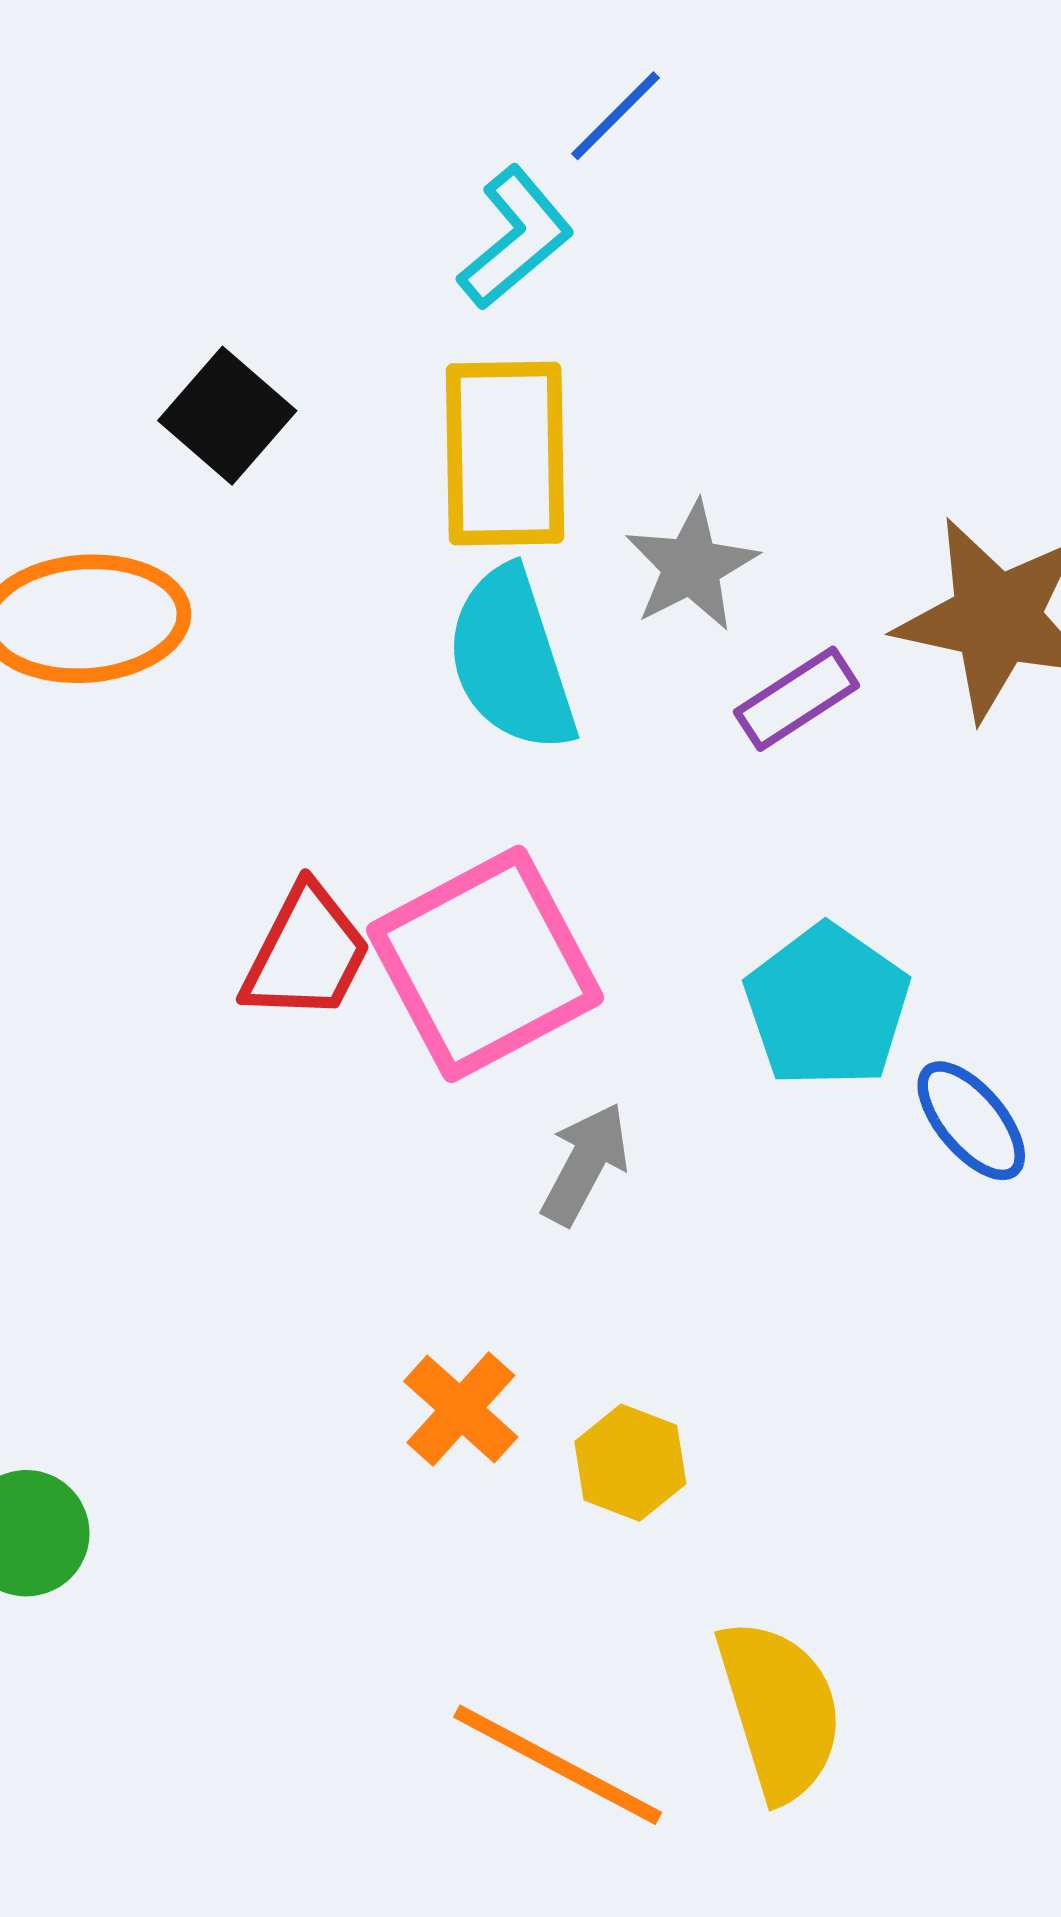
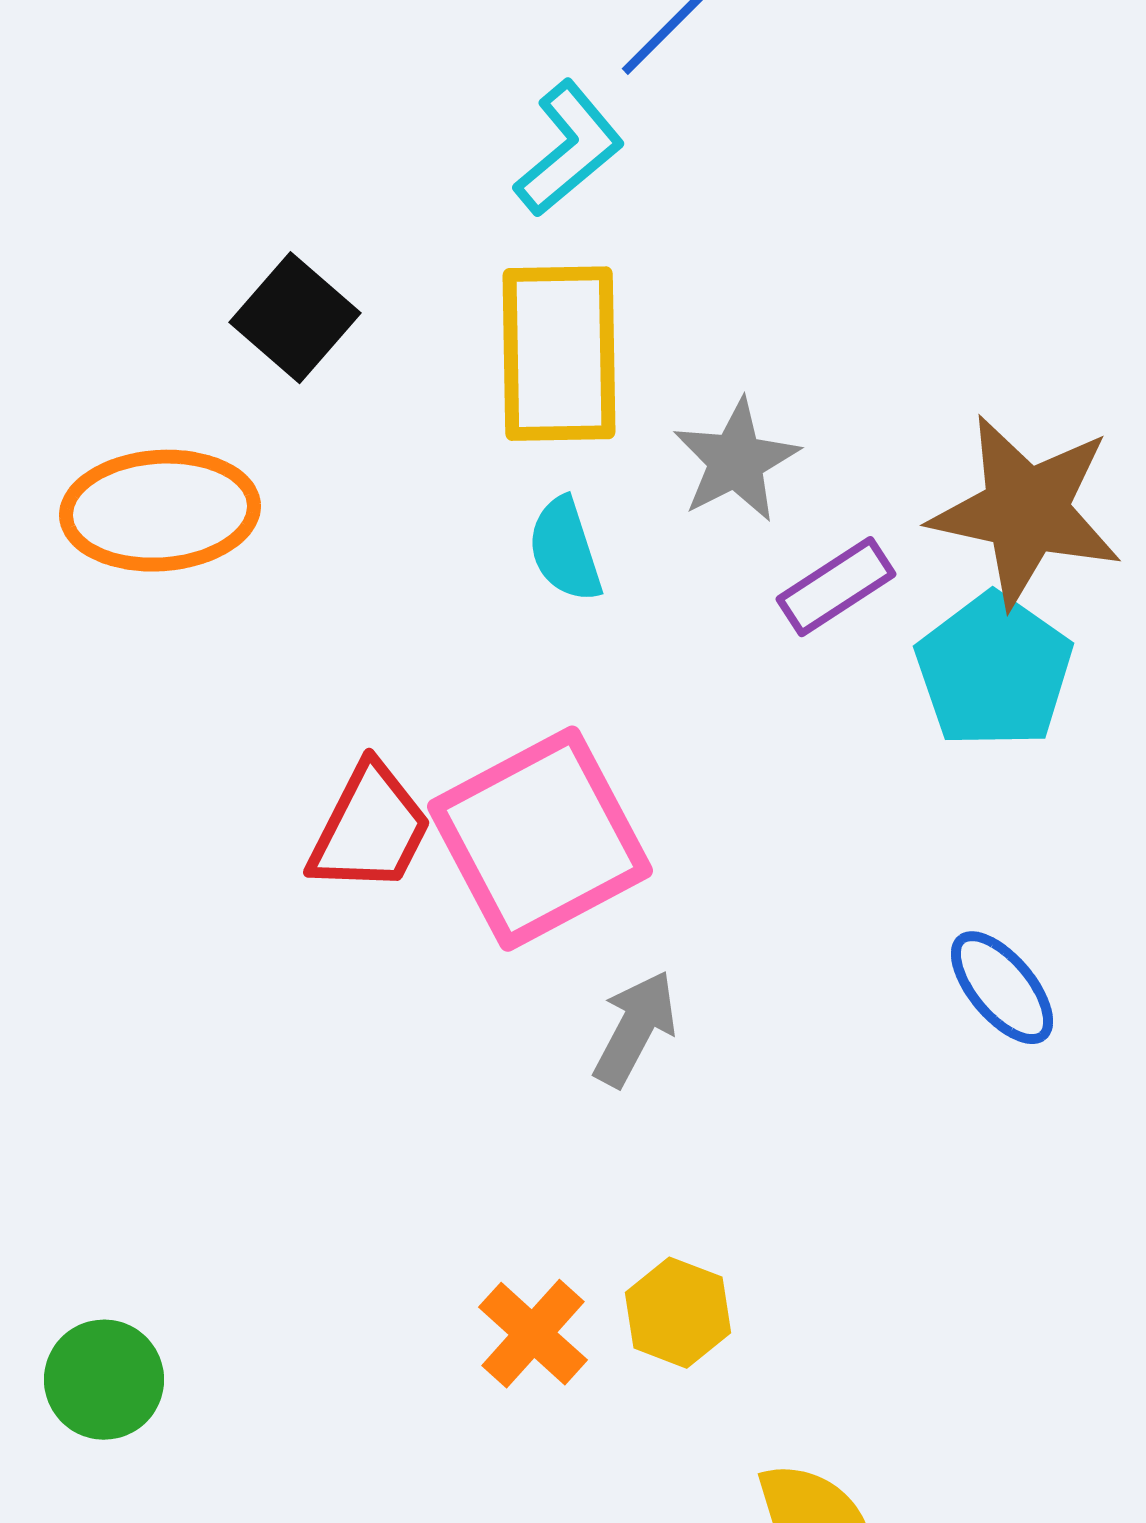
cyan semicircle: (511, 660) -> (565, 550), size x0.6
cyan pentagon: (827, 1006) -> (994, 671), moved
orange cross: (461, 1409) -> (533, 1334), moved

